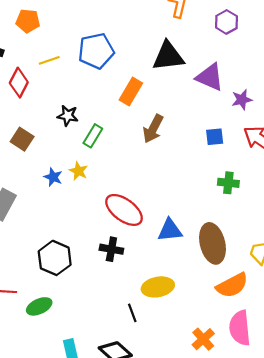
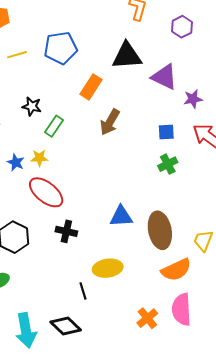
yellow star: (78, 171) -> (39, 158), turned -30
green cross: (228, 183) -> (168, 164), moved, turned -36
red ellipse: (124, 210) -> (46, 192), moved

